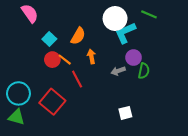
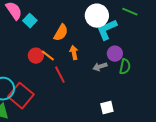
cyan square: (49, 39) -> (30, 21), moved
red square: (52, 102) -> (21, 96), moved

